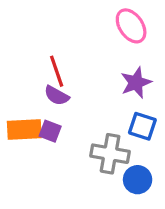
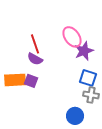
pink ellipse: (131, 26) -> (72, 37), moved
gray cross: (110, 154) -> (91, 95), moved, size x0.7
blue circle: (138, 180) -> (75, 116), moved

